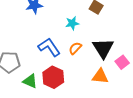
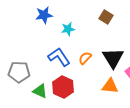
cyan star: (72, 23) -> (68, 29), moved

